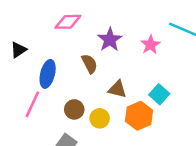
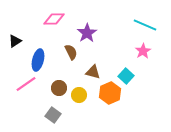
pink star: (150, 45) -> (143, 51), moved
pink line: (32, 104) -> (26, 84), turned 30

